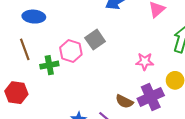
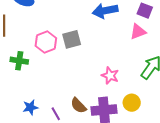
green cross: (49, 65) -> (19, 61), moved

